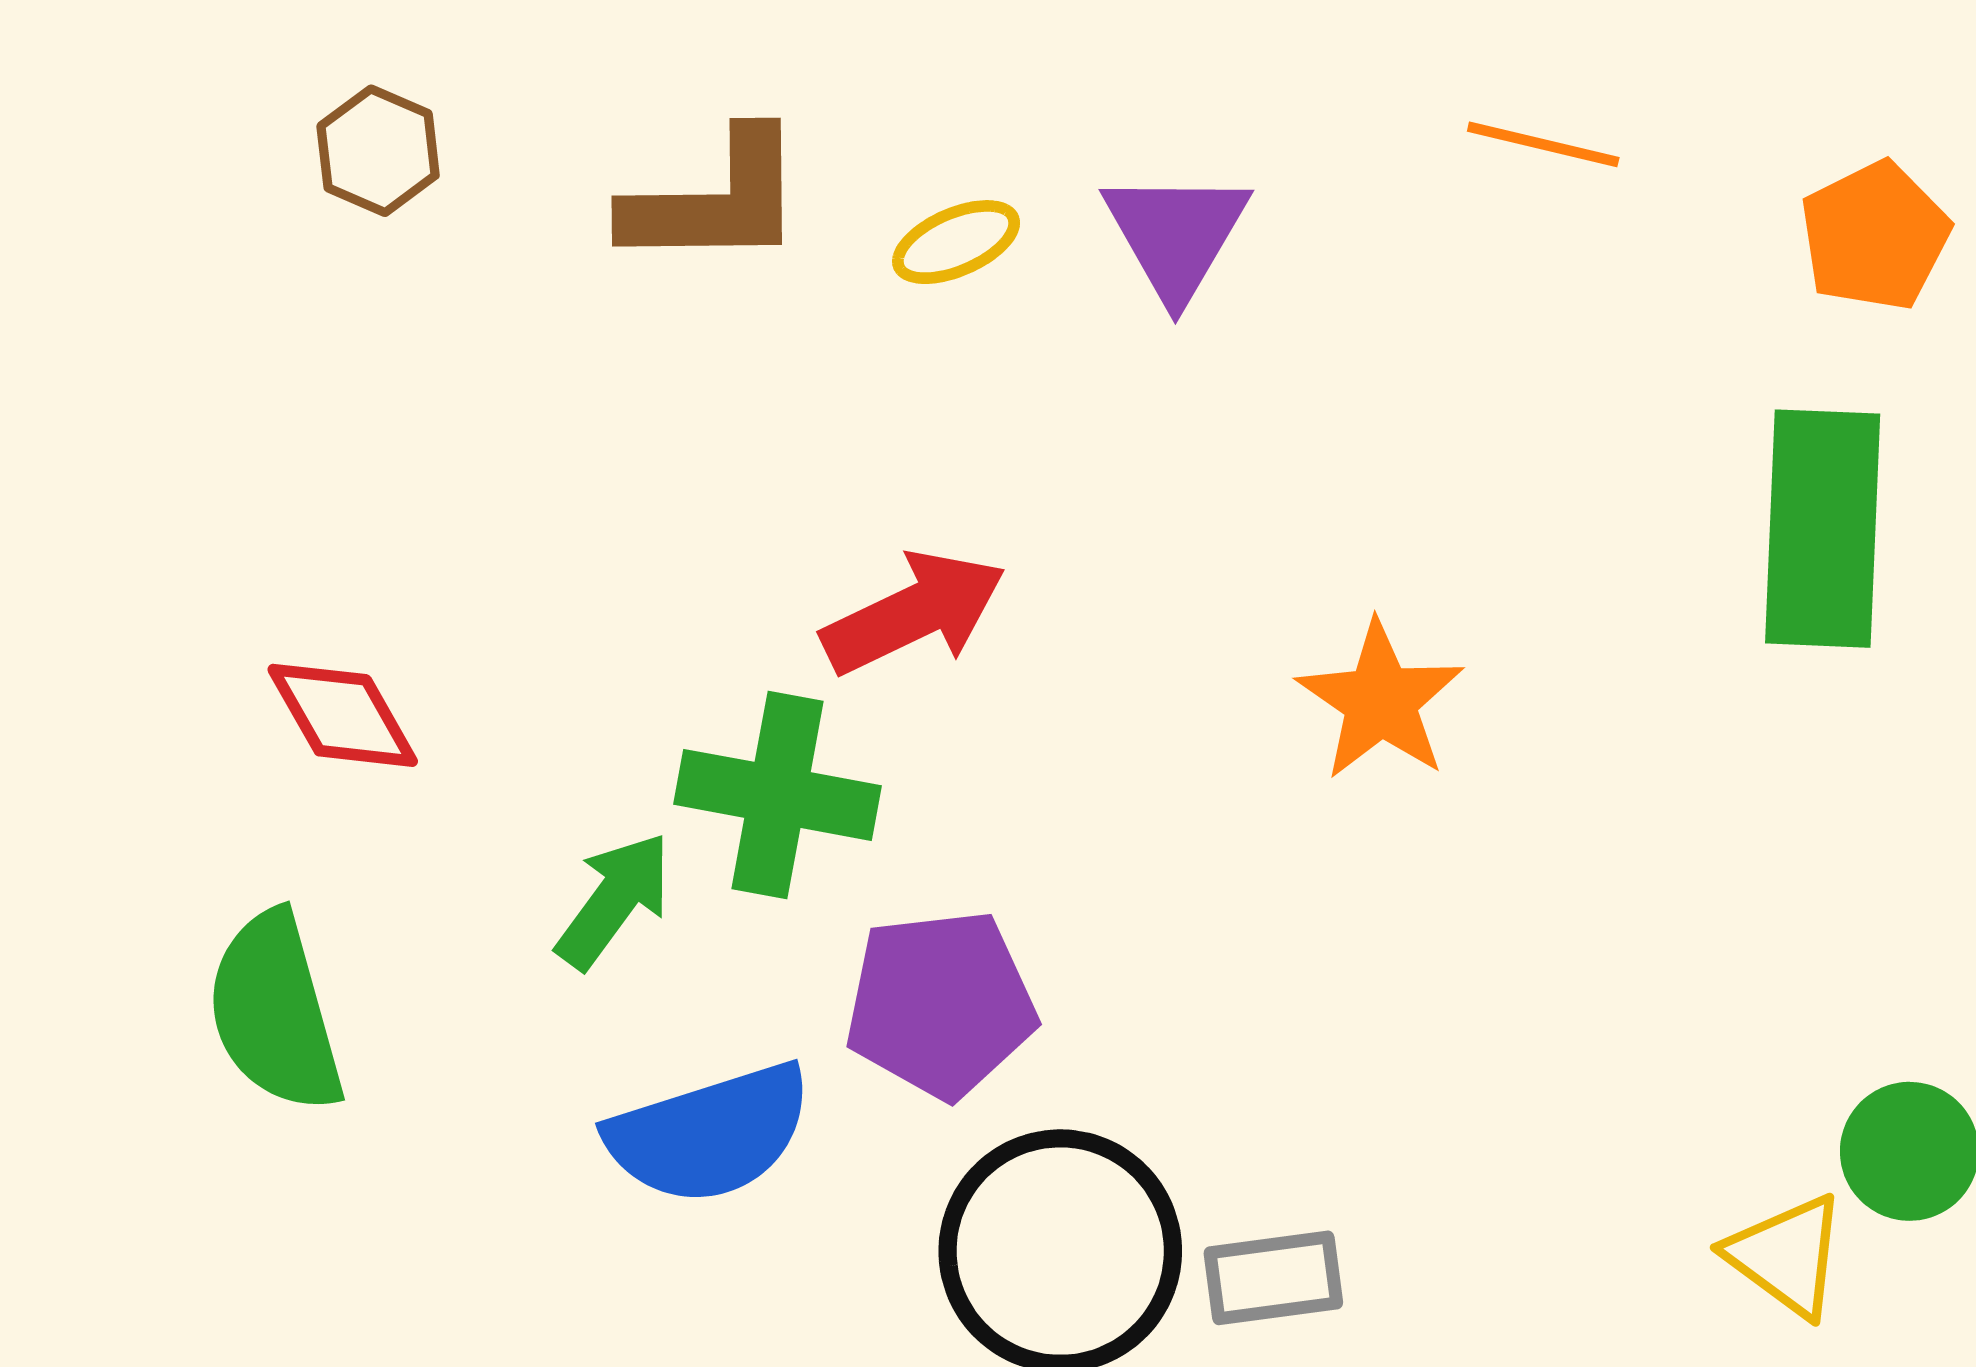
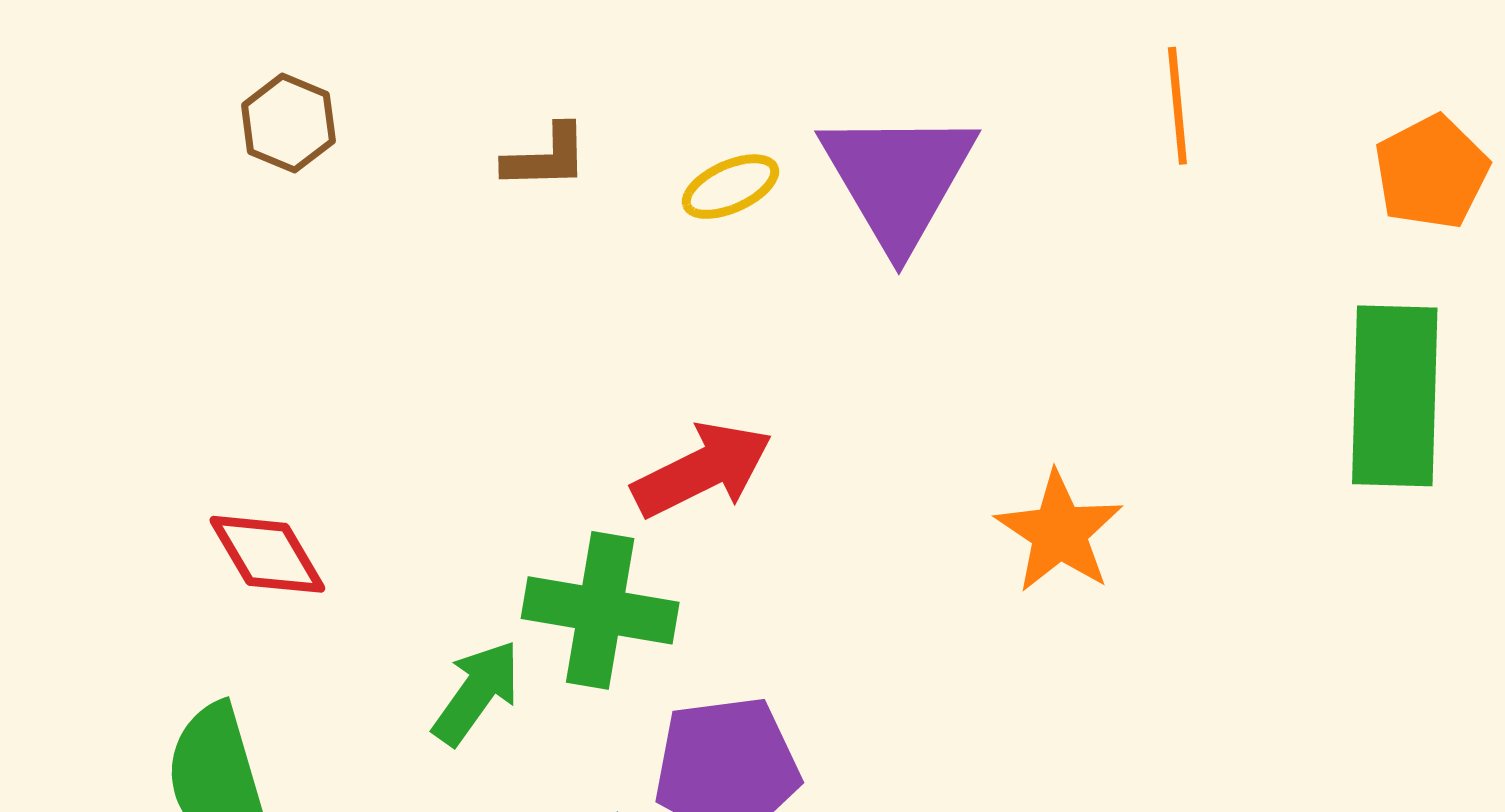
orange line: (1543, 144) -> (1177, 106), turned 72
brown L-shape: (715, 200) -> (546, 157), size x0.6
purple triangle: (1176, 235) -> (898, 179), size x1.4

